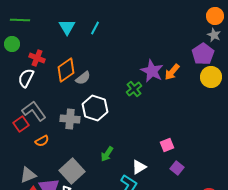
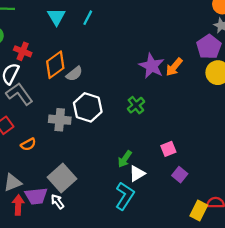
green cross: (134, 89) -> (136, 105), moved
gray L-shape: (34, 111) -> (19, 94), moved
green arrow: (107, 154) -> (125, 159), moved

